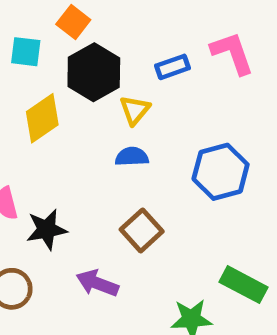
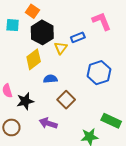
blue rectangle: (172, 67) -> (78, 37), moved
yellow diamond: (42, 118) -> (34, 59), moved
blue semicircle: (132, 157) -> (50, 79), moved

